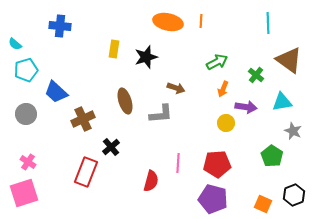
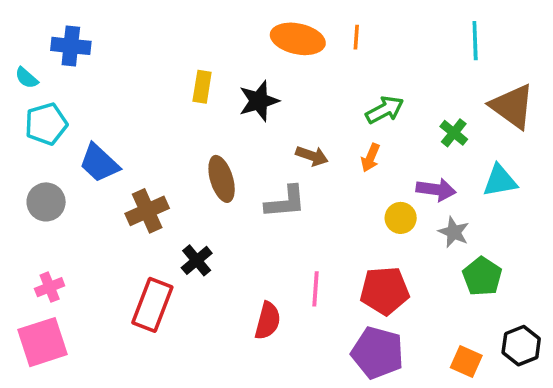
blue cross: (60, 26) -> (71, 46), moved
orange arrow: (223, 89) -> (370, 158), moved
gray star: (293, 131) -> (454, 232), moved
pink cross: (28, 162) -> (50, 287), turned 35

